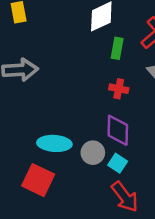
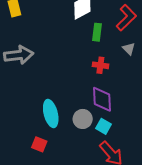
cyan ellipse: (54, 143) -> (51, 113), turned 76
red square: (38, 180) -> (39, 144), size x0.6

